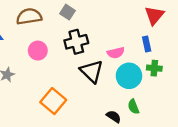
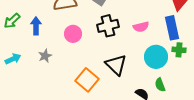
blue rectangle: (147, 44) -> (172, 28), size x1.6
pink semicircle: (116, 53) -> (141, 27), moved
black triangle: (92, 71) -> (116, 65), moved

